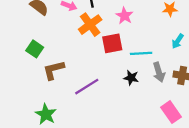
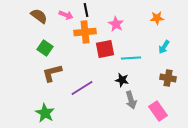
orange cross: (90, 25) -> (85, 32), turned 30
green square: (35, 49) -> (45, 48), moved
gray arrow: (159, 72) -> (131, 100), moved

